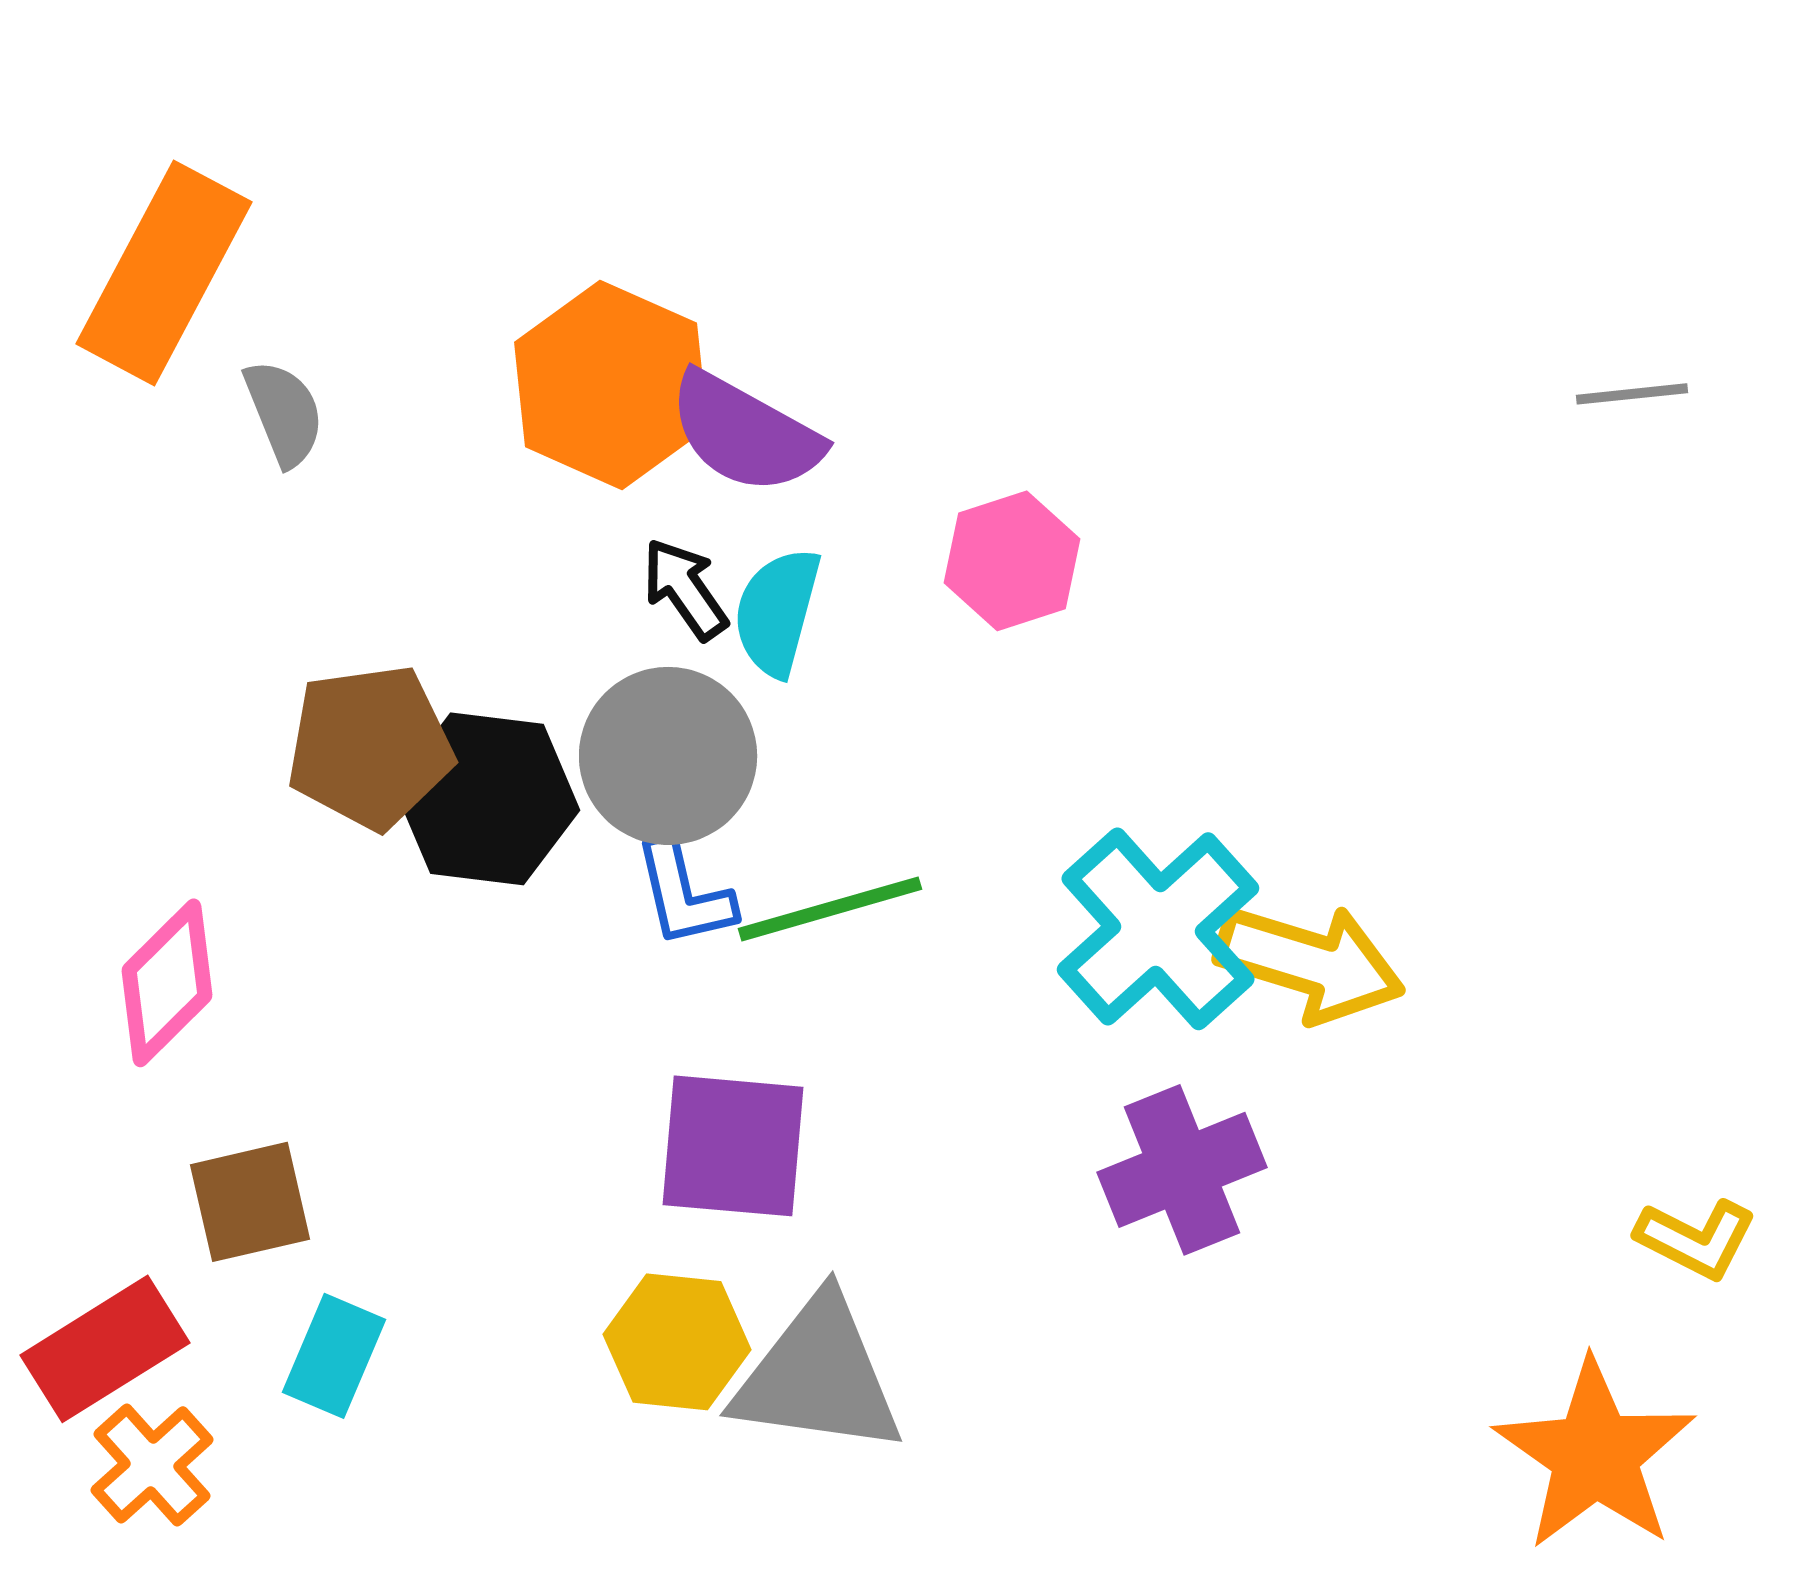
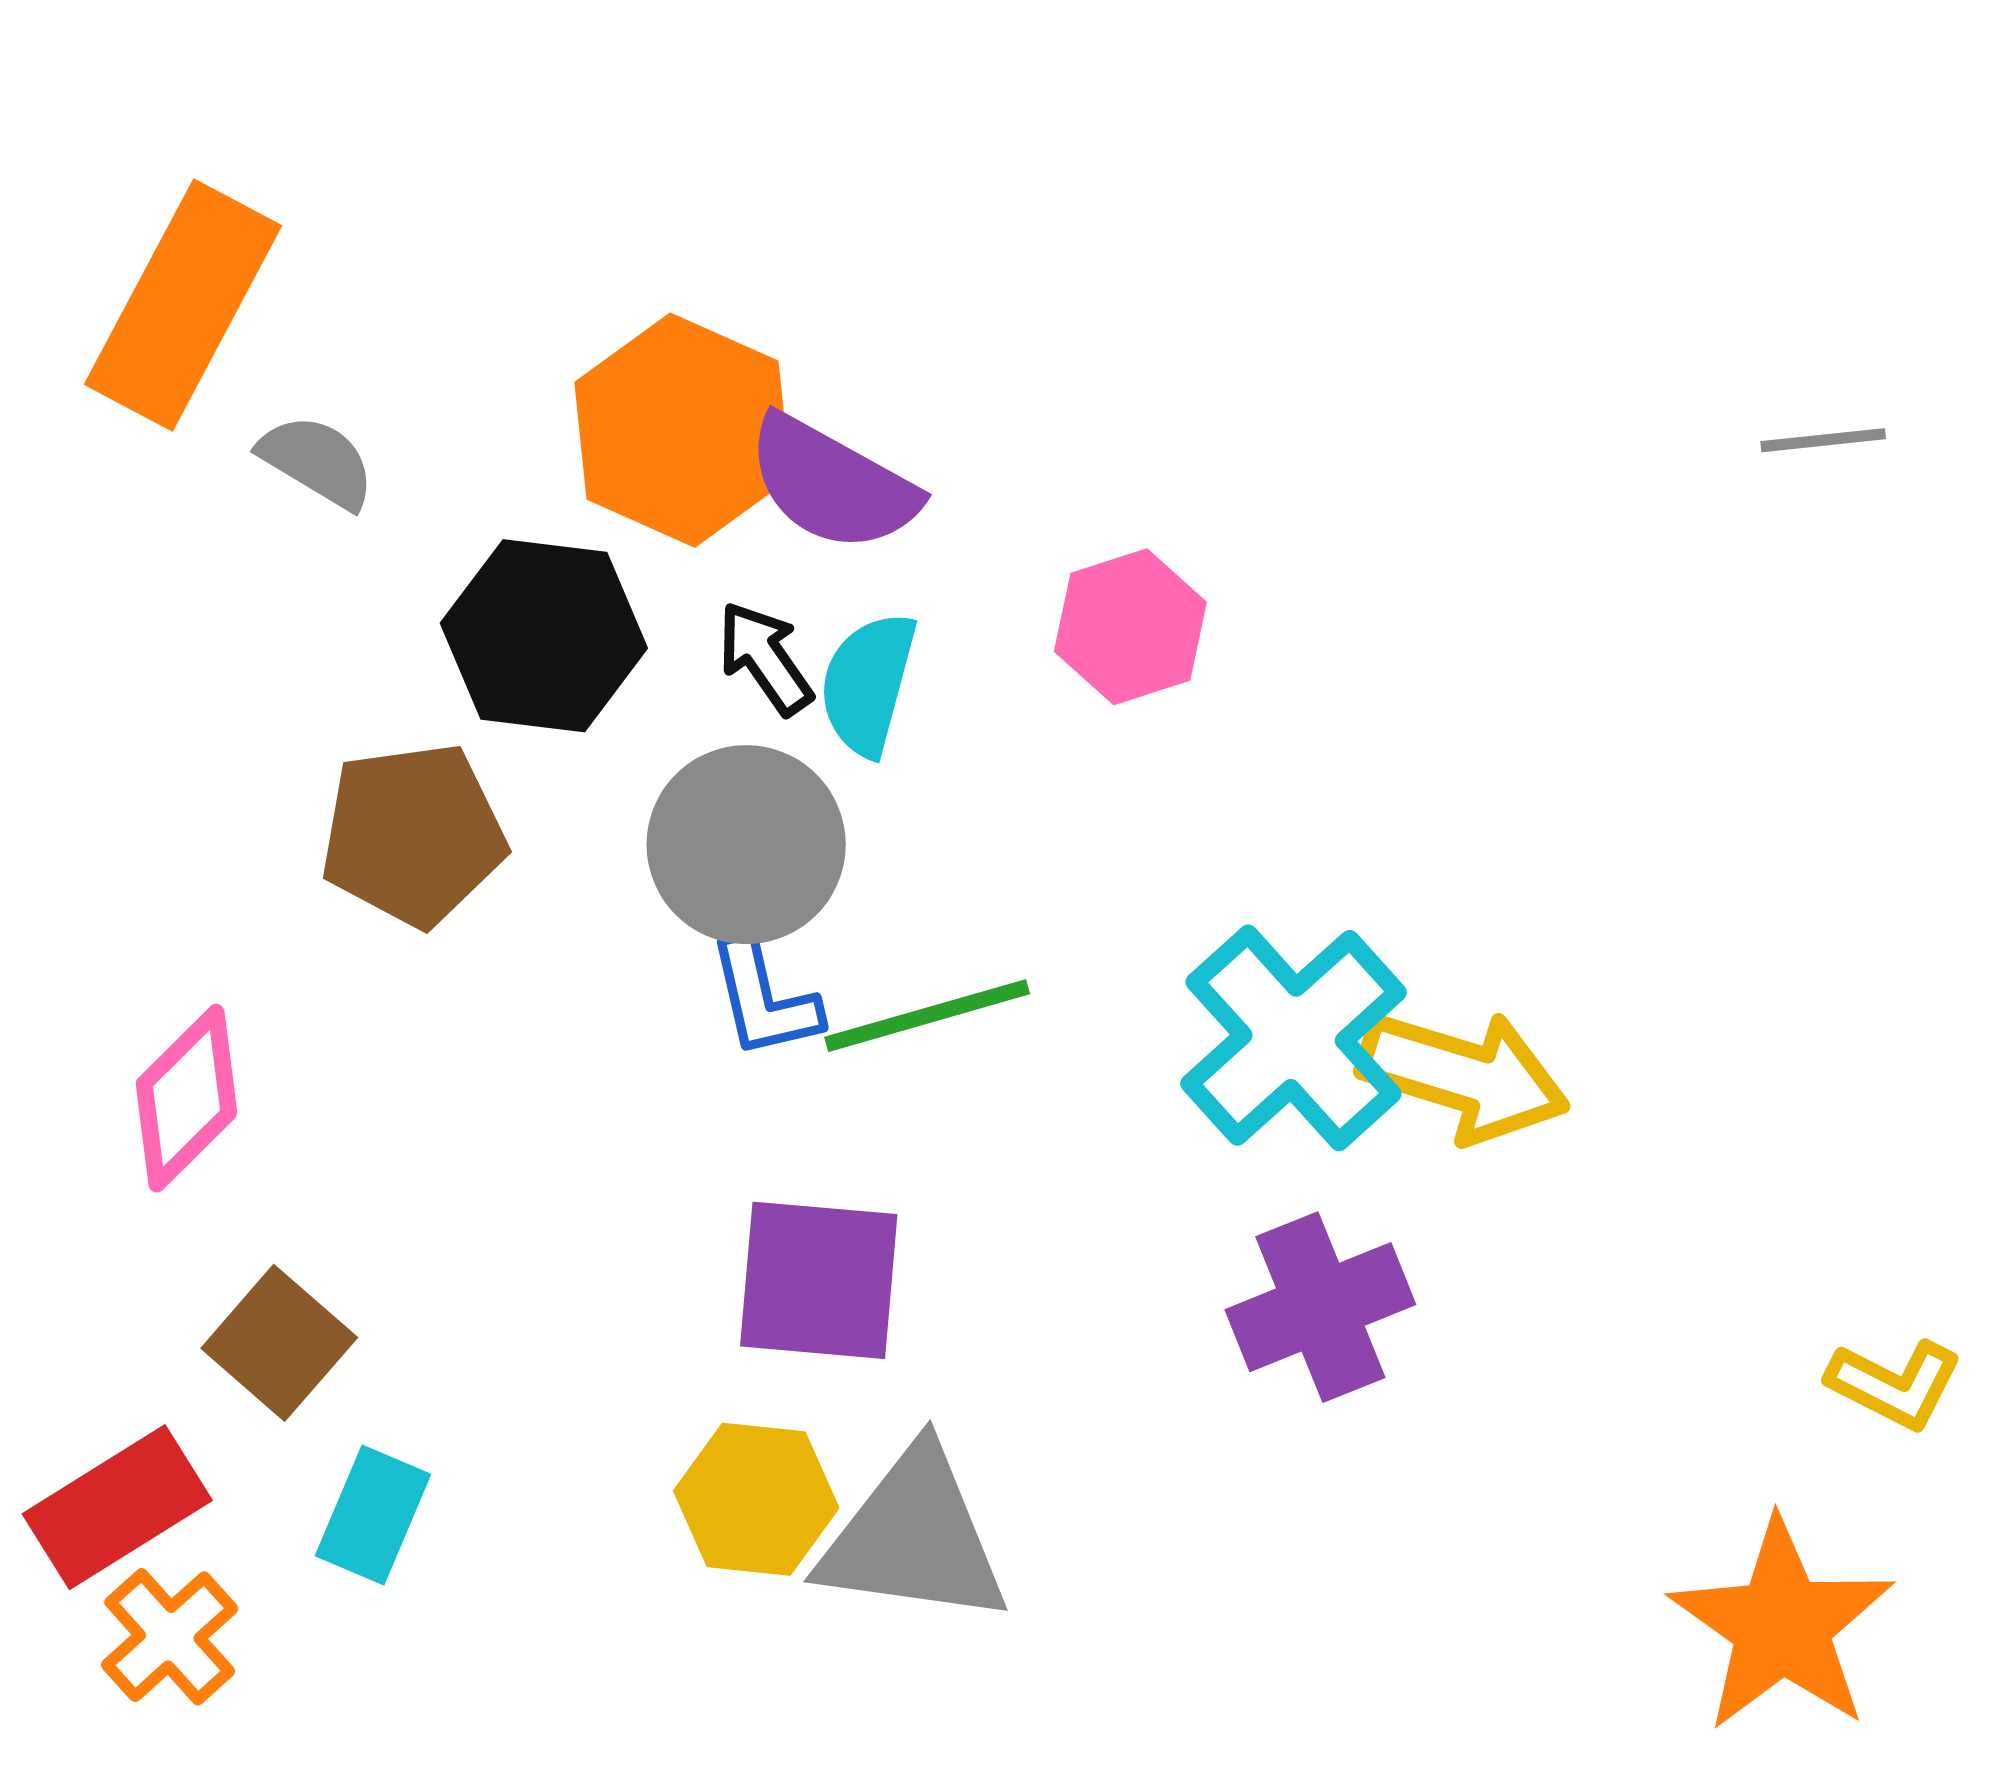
gray semicircle: (284, 413) -> (317, 461), turned -37
black hexagon: (487, 799) -> (544, 636), moved
brown square: (250, 1202) -> (279, 1343), turned -36

